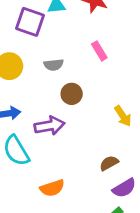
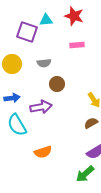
pink rectangle: (99, 51) -> (77, 45), moved, turned -64
brown semicircle: (109, 163) -> (91, 123), moved

